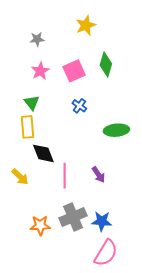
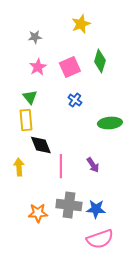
yellow arrow: (20, 177) -> (19, 167), turned -138
gray cross: (73, 217) -> (69, 205), turned 30
pink semicircle: (106, 253) -> (100, 239), turned 40

